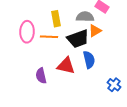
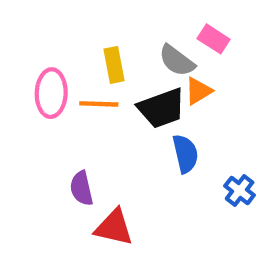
gray semicircle: (85, 17) -> (177, 61), turned -144
red triangle: (66, 66) -> (114, 227), moved
blue cross: (114, 85) -> (240, 191), moved

